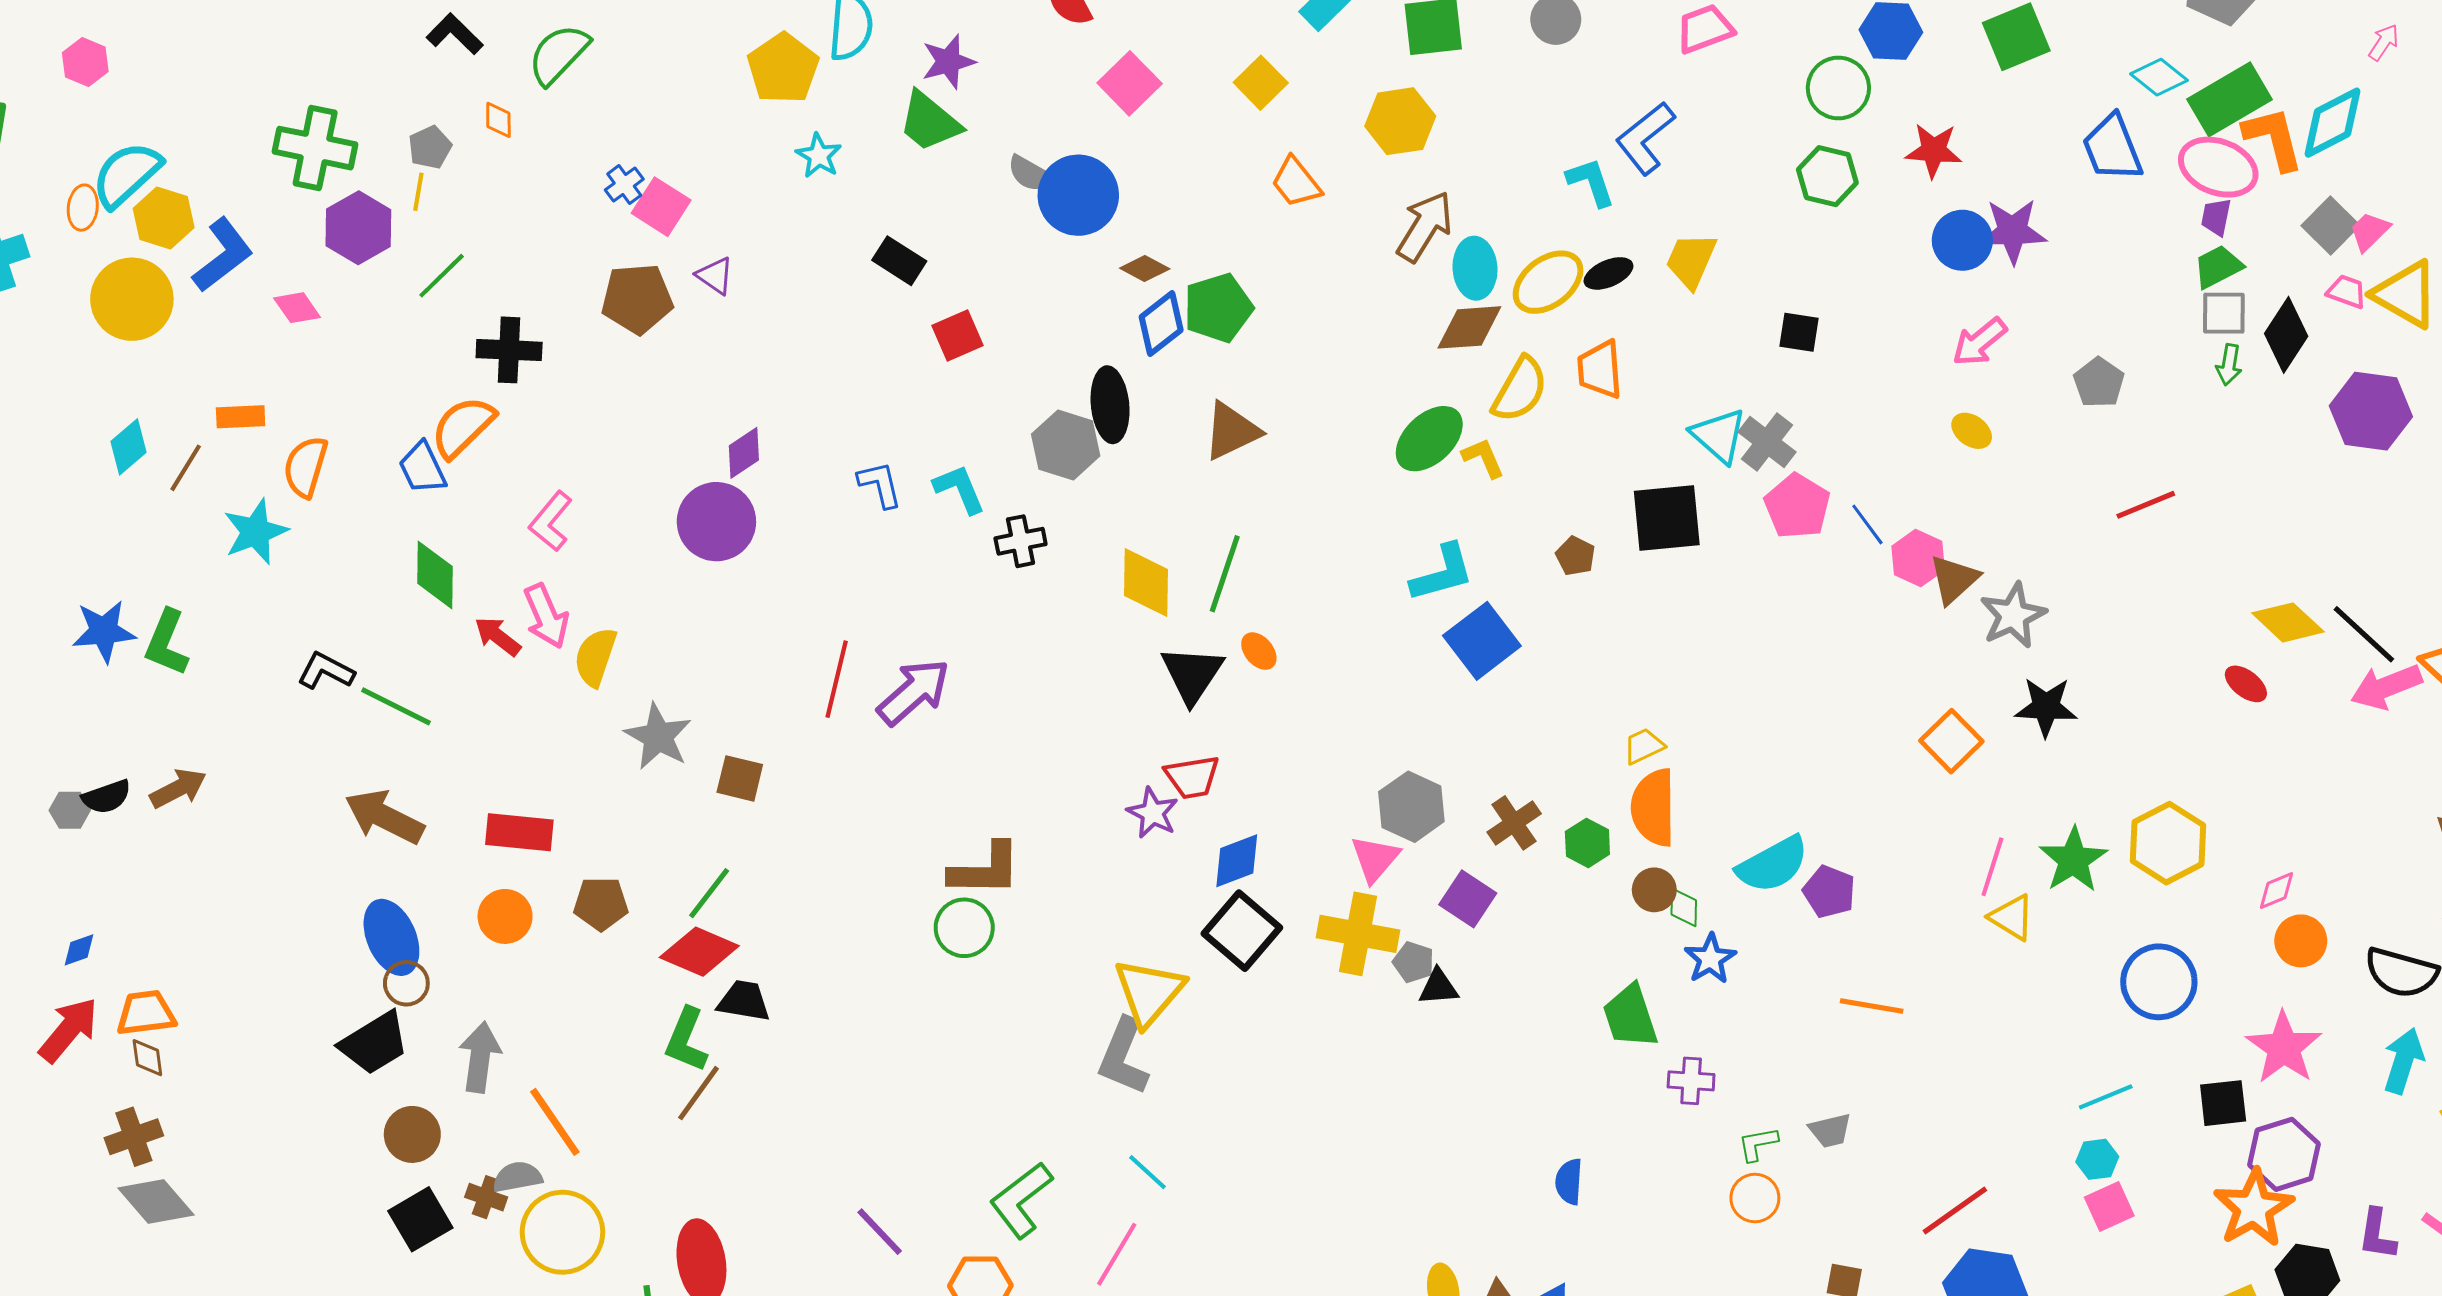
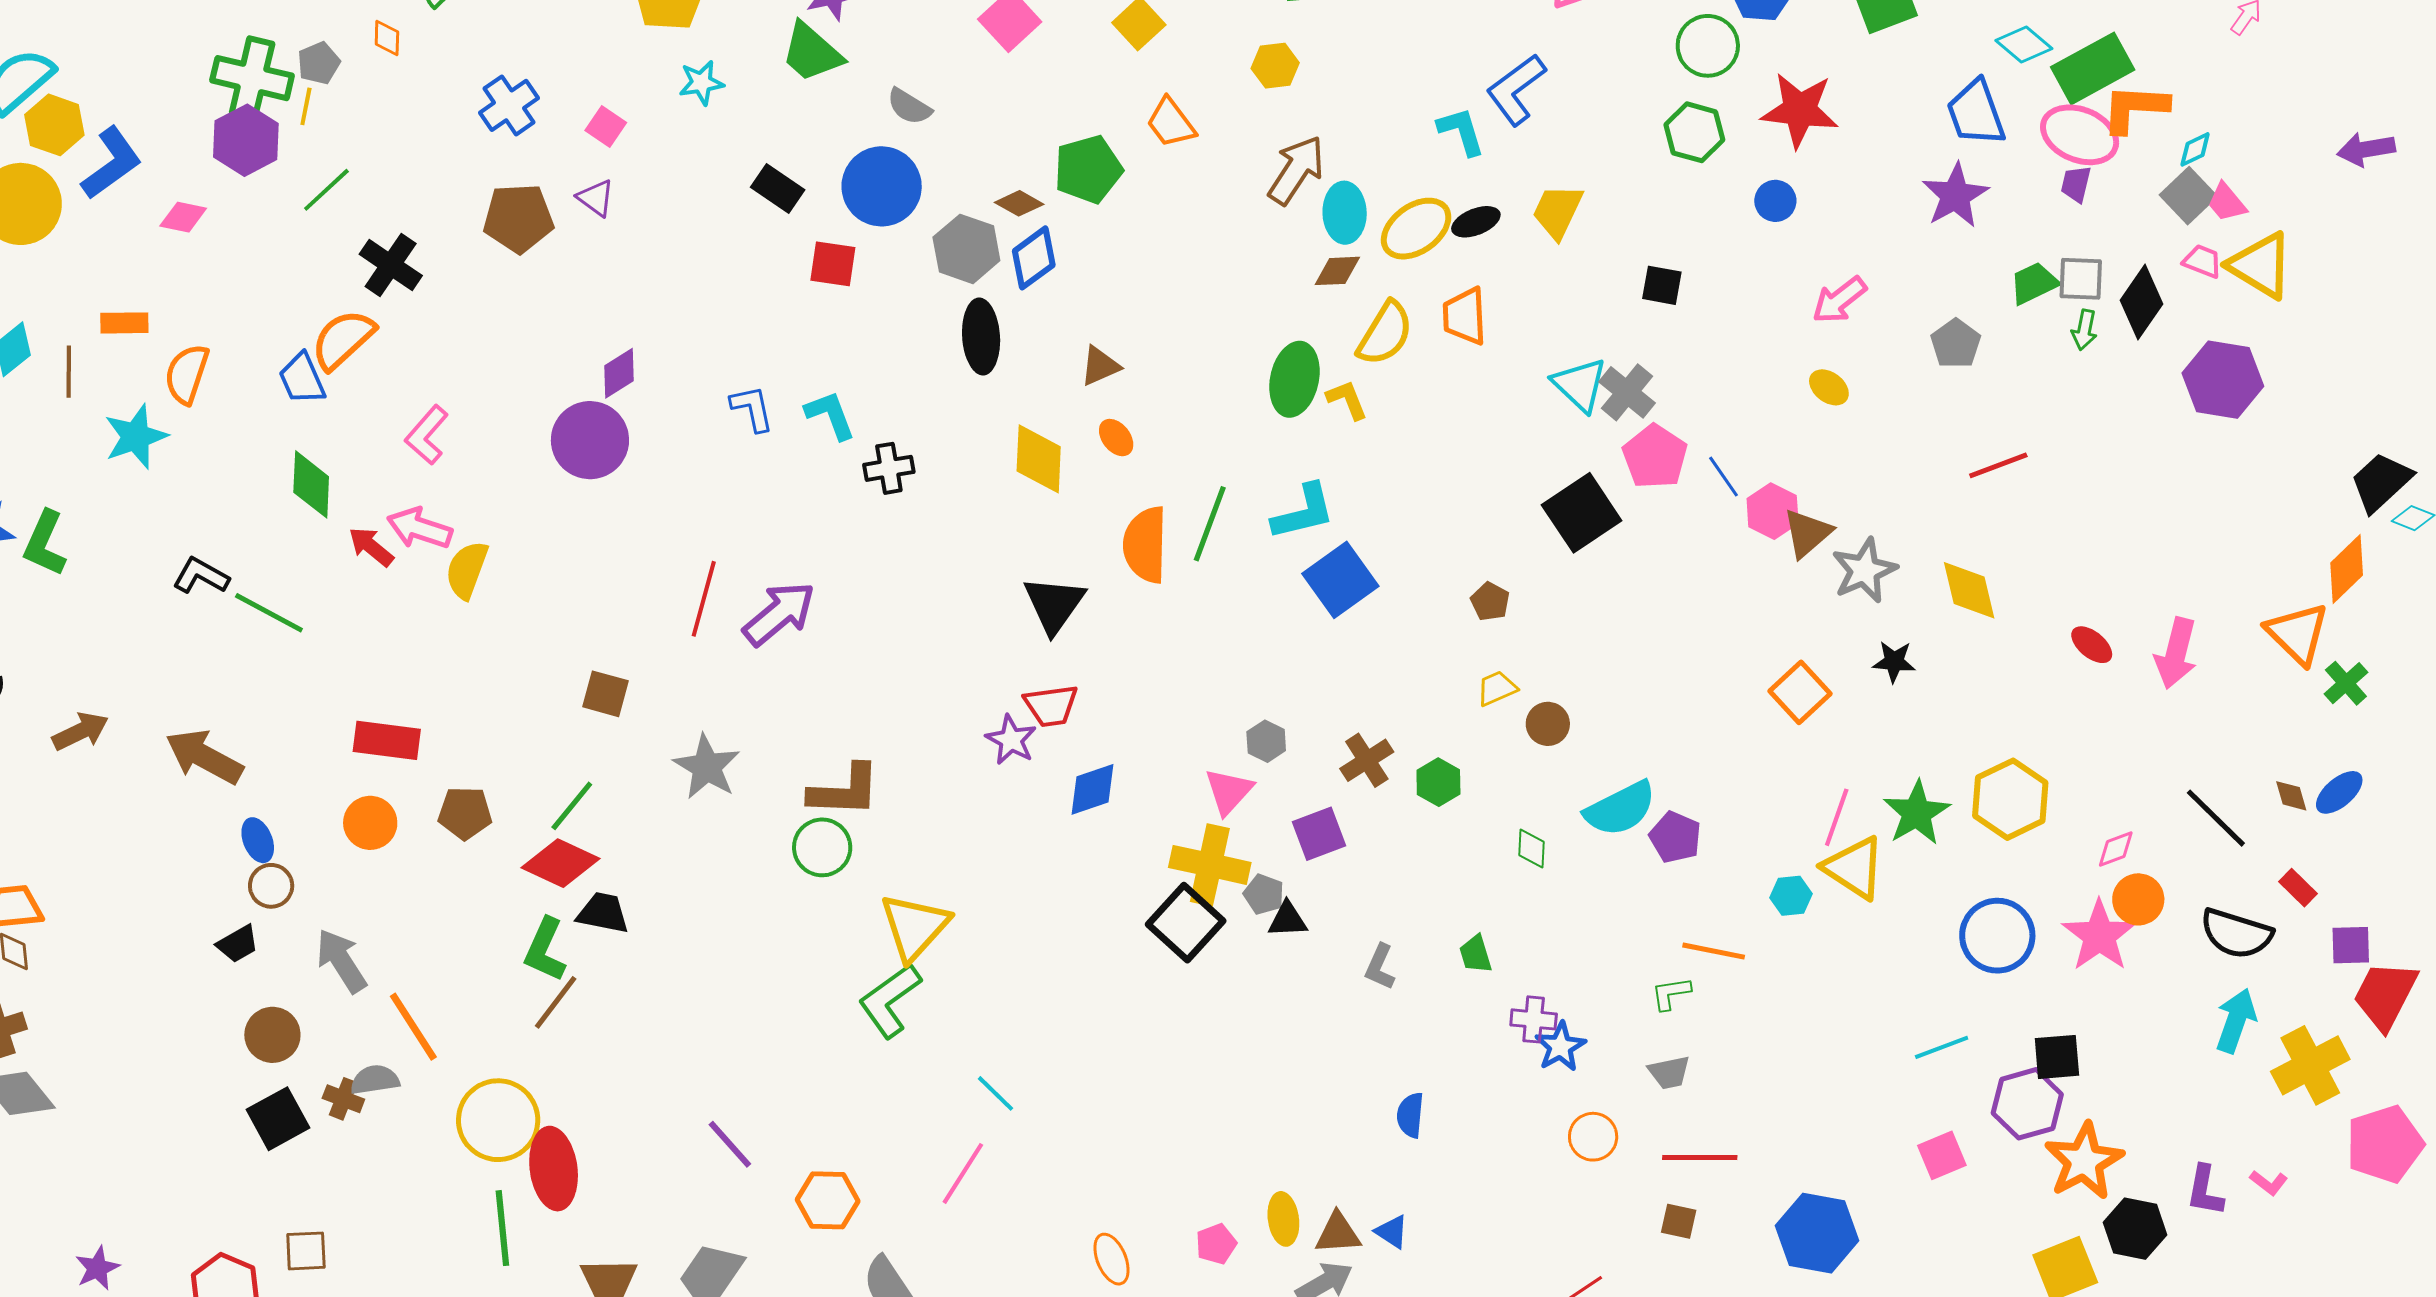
yellow hexagon: (1400, 121) -> (1275, 66), size x0.7
cyan diamond: (2332, 123) -> (2195, 149), moved, size x0.5
orange L-shape: (2273, 138) -> (2135, 108), turned -74
green cross: (315, 148) -> (252, 78), moved
red star: (1934, 150) -> (1800, 110), size x1.4
cyan star: (819, 156) -> (701, 83), turned 30
blue cross: (624, 185) -> (509, 105), size x1.5
blue circle: (1078, 195) -> (882, 186), moved
pink square: (661, 207) -> (606, 127), moved, size x0.7
purple star: (2013, 231) -> (1955, 196), moved, turned -30
pink trapezoid: (2369, 231) -> (2227, 202), turned -87
blue circle: (1962, 240) -> (1775, 201), moved, size x0.7
green trapezoid: (2218, 267) -> (2034, 283), moved
pink diamond: (297, 308) -> (183, 217), turned -45
green pentagon: (1218, 308) -> (1088, 169), moved
brown diamond: (1469, 327) -> (1337, 271), size x0.7
red square: (957, 336) -> (833, 264), turned 30
black cross: (509, 350) -> (391, 265), turned 30
brown triangle: (1232, 431) -> (1100, 366), size x0.7
green ellipse: (1429, 439) -> (1294, 379), turned -36
gray hexagon: (1066, 445) -> (966, 249), moved
brown line: (186, 468) -> (69, 372), turned -33
black square: (1667, 518) -> (1582, 513), moved, turned -30
brown pentagon: (1575, 556) -> (1490, 602), moved
green line: (1225, 574) -> (1210, 524), moved
yellow diamond: (1146, 583) -> (1039, 459), moved
pink arrow: (546, 616) -> (420, 528), turned 130
yellow diamond: (2288, 622) -> (1969, 590), moved, turned 32
black line: (2364, 634) -> (2216, 818), moved
orange ellipse: (1259, 651) -> (1116, 438), moved
pink arrow: (2386, 687) -> (2176, 653), moved, turned -56
black star: (2046, 707) -> (1894, 662), size x0.7
gray star: (658, 737) -> (707, 767), moved
brown arrow: (178, 788) -> (80, 731), moved
gray hexagon: (1411, 807) -> (1266, 741), size x0.6
orange semicircle: (1653, 808) -> (1145, 545), moved
brown arrow: (384, 817) -> (204, 757), moved
brown circle: (1654, 890) -> (1548, 724), moved
purple square: (1468, 899) -> (1319, 834), turned 34
yellow triangle: (2012, 917) -> (1854, 868), size x1.4
black square: (1242, 931) -> (1186, 923), moved
blue ellipse: (391, 937) -> (258, 840), size x0.6
blue star: (1710, 959) -> (1560, 1047), moved
yellow triangle: (1149, 992) -> (915, 927), moved
green trapezoid: (1630, 1016) -> (1476, 954), size x0.6
black trapezoid: (374, 1043) -> (238, 944), size x0.6
pink star: (2284, 1048) -> (2099, 936), moved
gray arrow: (480, 1057) -> (341, 961), turned -42
gray L-shape: (1123, 1057) -> (1380, 967), moved, size x0.6
green L-shape: (1758, 1144) -> (1671, 993), moved
purple hexagon: (2284, 1154) -> (2027, 1104), moved
cyan hexagon: (2097, 1159) -> (1791, 896), moved
green L-shape: (1021, 1200) -> (890, 1001), moved
red line: (1955, 1211) -> (1700, 1158), moved, turned 34
yellow circle: (562, 1232) -> (498, 1120), moved

